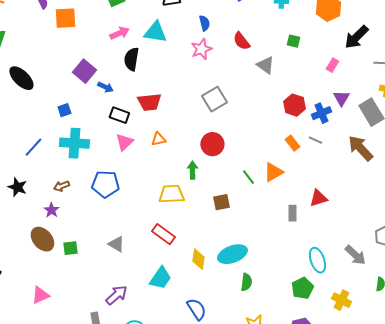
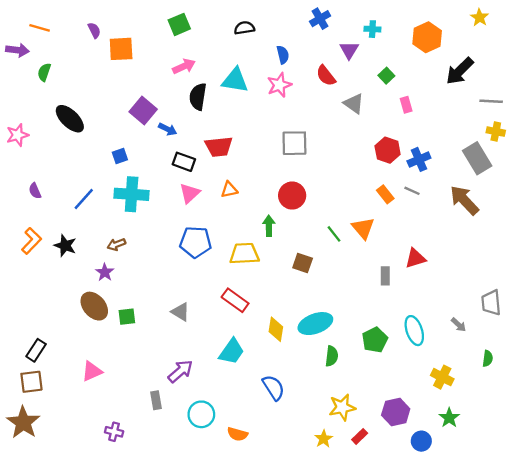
cyan triangle: (155, 32) -> (235, 80), moved
green square: (293, 41) -> (386, 76), turned 32
pink rectangle: (332, 65) -> (406, 105), moved, turned -48
purple triangle: (341, 98) -> (349, 50), moved
gray square: (214, 99) -> (294, 143), turned 30
orange triangle: (273, 172) -> (363, 228), turned -40
blue pentagon: (105, 184) -> (196, 242), moved
brown square: (221, 202) -> (303, 263), turned 30
gray arrow: (355, 255) -> (459, 325), size x0.6
green pentagon: (302, 288) -> (375, 340), moved

